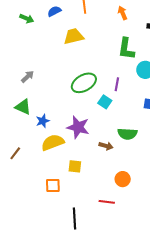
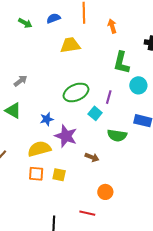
orange arrow: (122, 13) -> (112, 26), moved
blue star: (43, 121) -> (47, 119), moved
green semicircle: (127, 134) -> (117, 135), moved
orange square: (53, 186) -> (36, 174), moved

